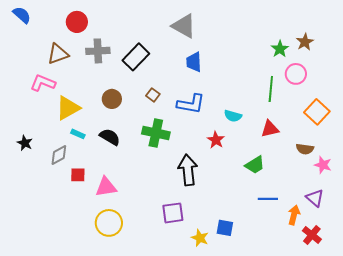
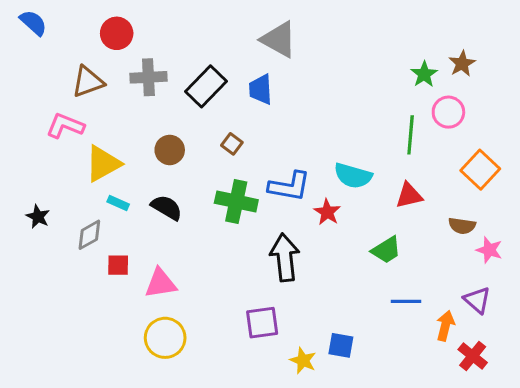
blue trapezoid: (194, 62) -> (261, 89), moved
blue L-shape: (191, 104) -> (289, 186), moved
cyan semicircle: (233, 116) -> (353, 176), size x1.4

